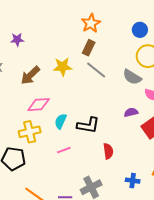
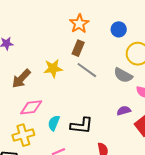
blue circle: (140, 30) -> (119, 29), moved

